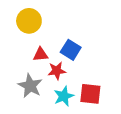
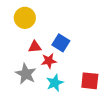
red square: (90, 94) -> (90, 81), moved

